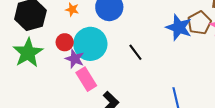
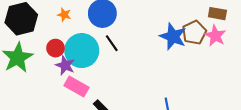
black line: (135, 52) -> (112, 43), moved
pink rectangle: (86, 79) -> (77, 87), turned -30

